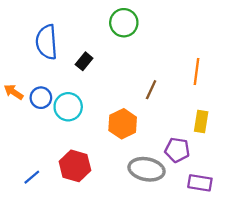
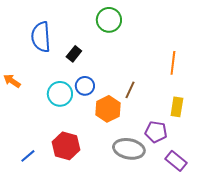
brown line: (151, 90) -> (130, 90), moved
blue circle: (41, 98) -> (85, 86), moved
purple rectangle: (200, 183) -> (176, 161), turned 30

